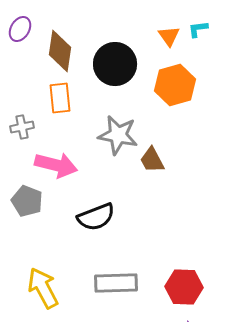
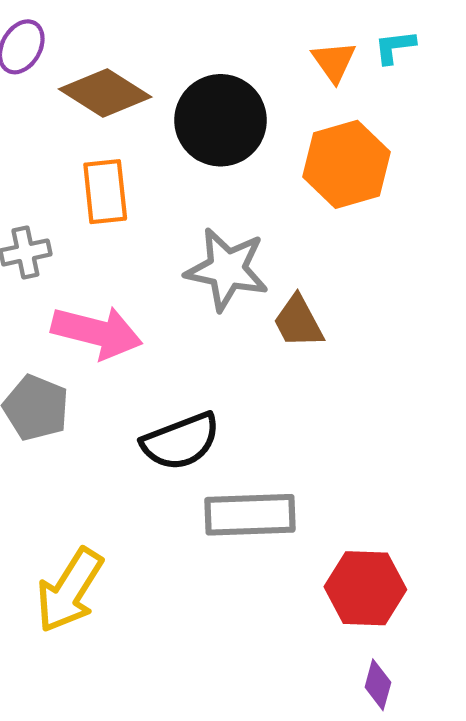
brown diamond: (60, 51) -> (105, 93), turned -66
gray rectangle: (116, 283) -> (250, 515), moved
yellow arrow: (43, 288) -> (70, 590), turned -120

